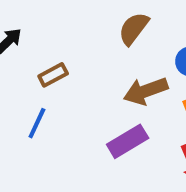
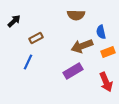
brown semicircle: (134, 29) -> (76, 15), turned -126

